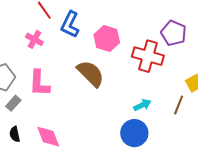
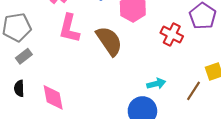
red cross: (148, 56) -> (172, 34), size x0.7
pink L-shape: (39, 83) -> (69, 28), moved

